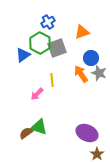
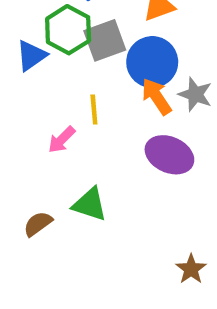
blue circle: (91, 58) -> (152, 62), moved, size x1.5
green triangle: (39, 127) -> (90, 204), moved
purple ellipse: (87, 133) -> (169, 155), moved

